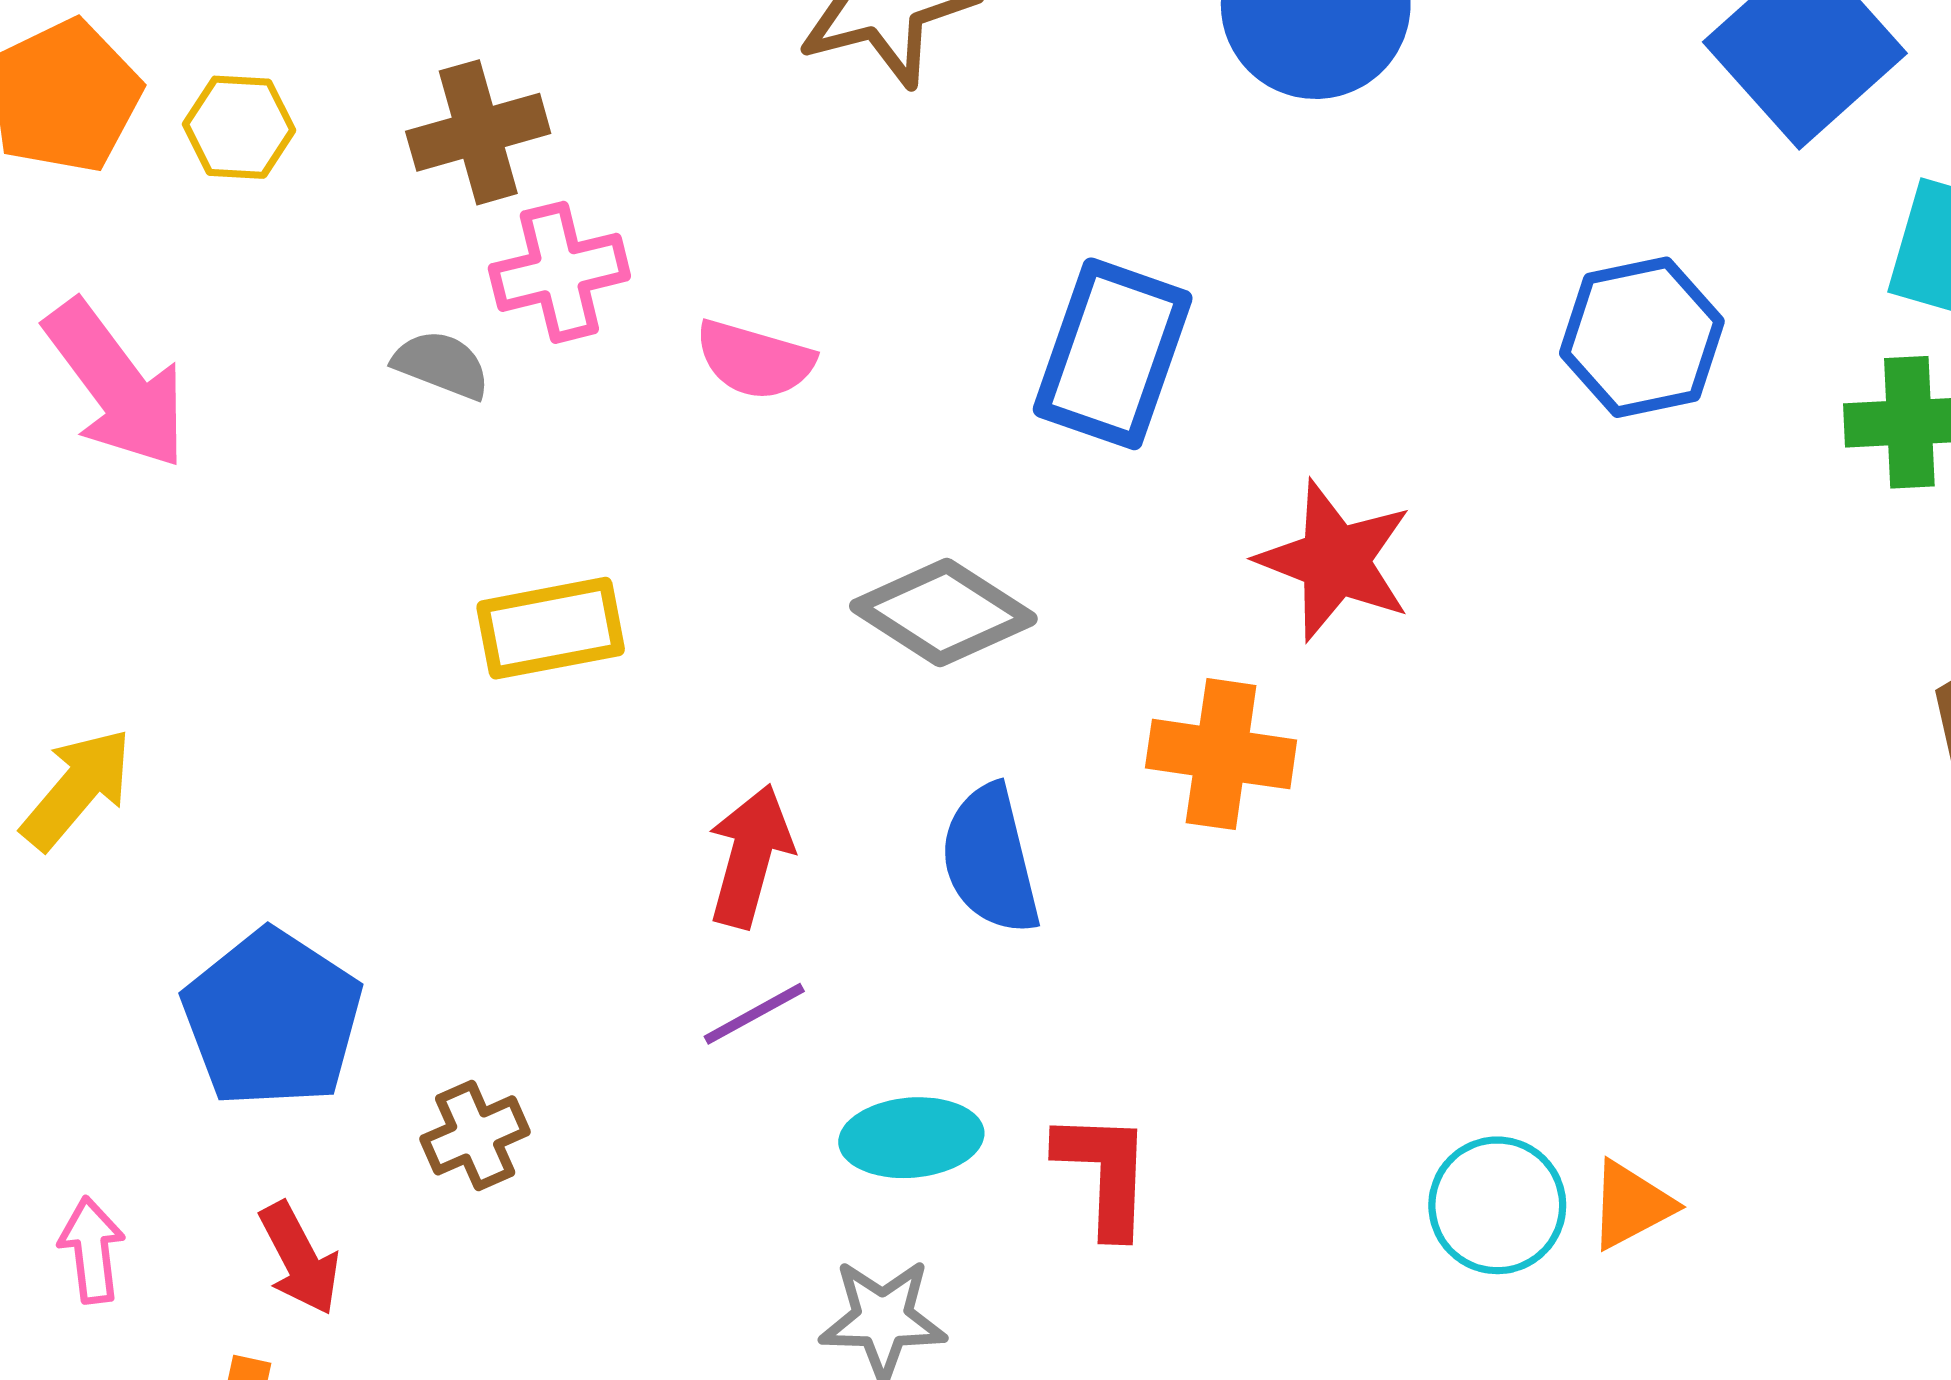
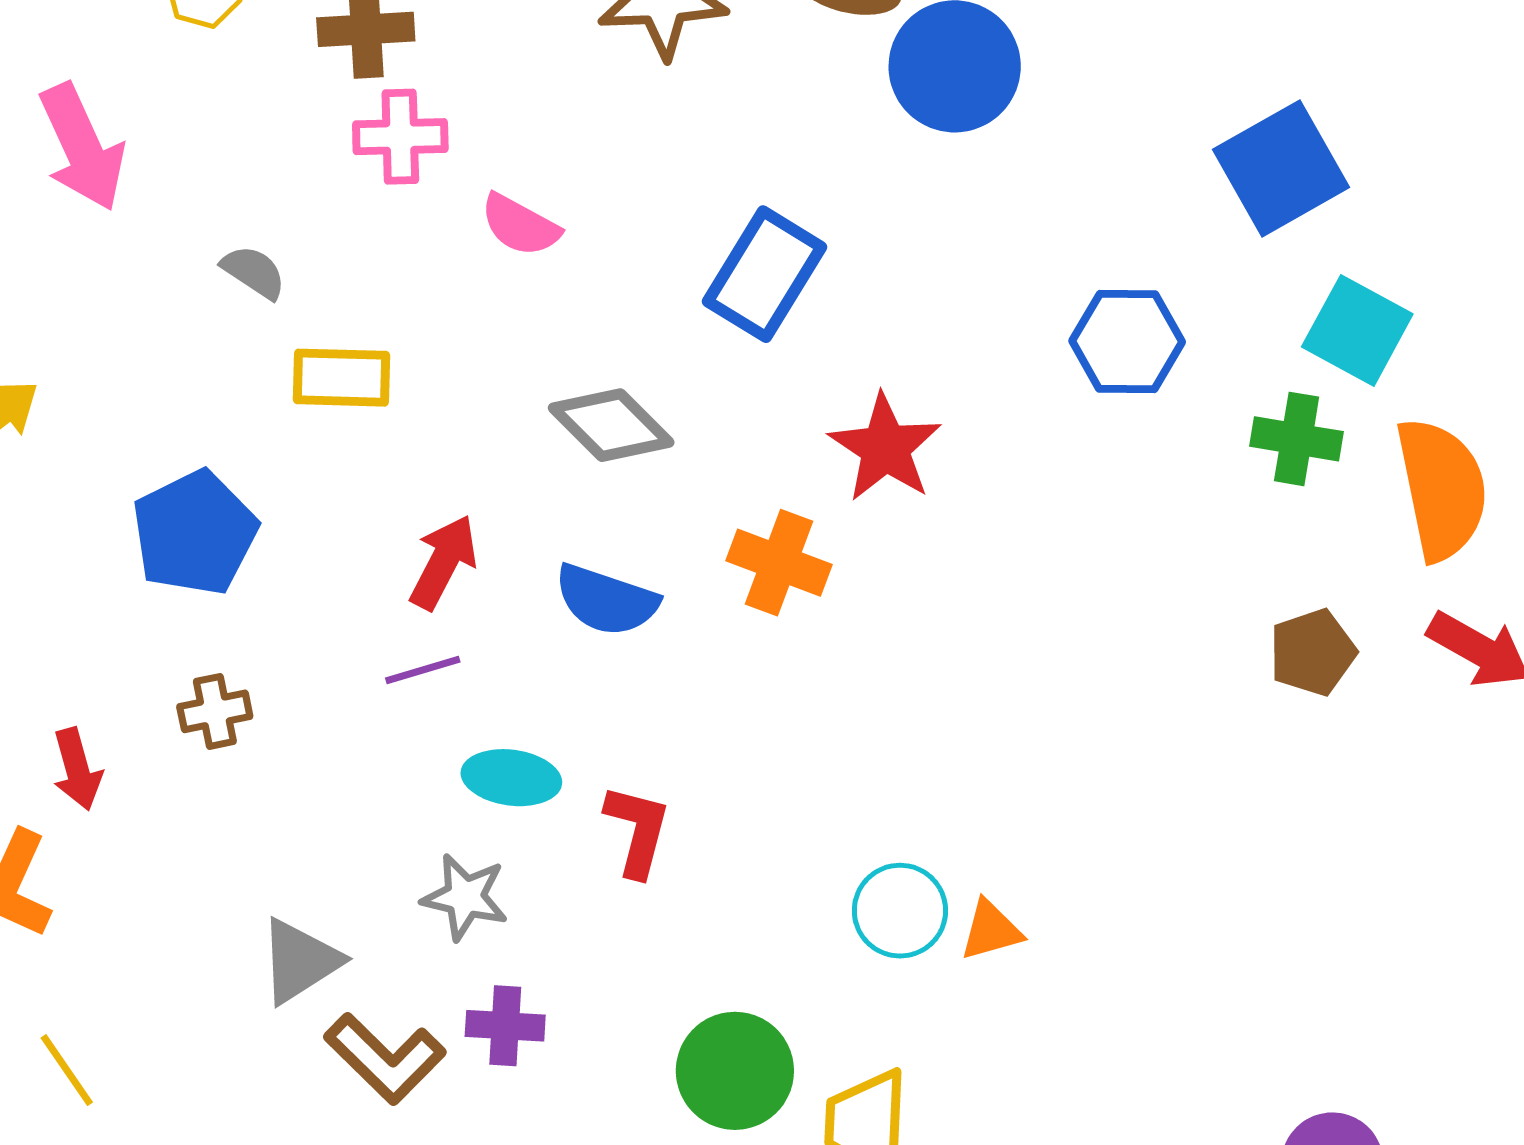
gray semicircle: (442, 365) -> (254, 272), moved
blue semicircle: (990, 859) -> (606, 600), turned -70
blue pentagon: (272, 1019) -> (195, 533), moved

